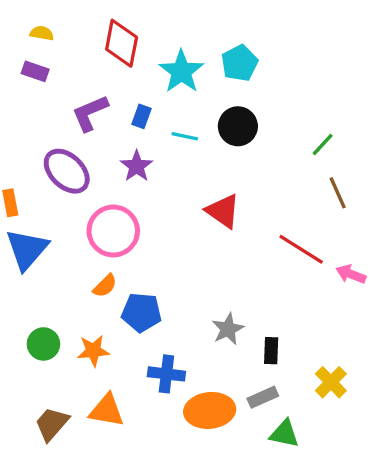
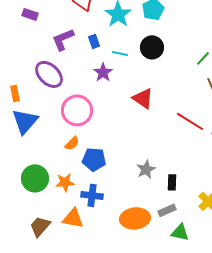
blue rectangle: (141, 116) -> (94, 41), turned -40
purple star: (137, 166) -> (103, 72), moved
green circle: (43, 344) -> (35, 178), size x1.4
blue cross: (166, 374) -> (92, 195), moved

